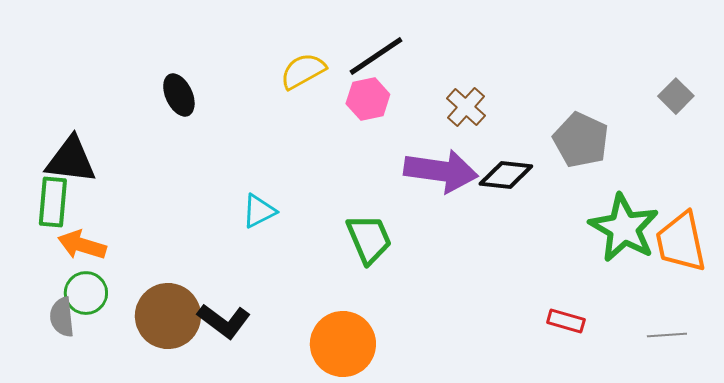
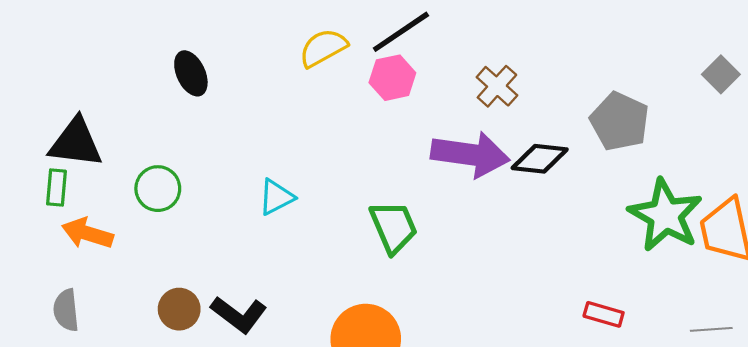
green rectangle: (53, 202) -> (57, 188), size x0.7
green circle: (86, 293) -> (158, 189), moved
brown circle: (168, 316) -> (179, 309), size x0.6

